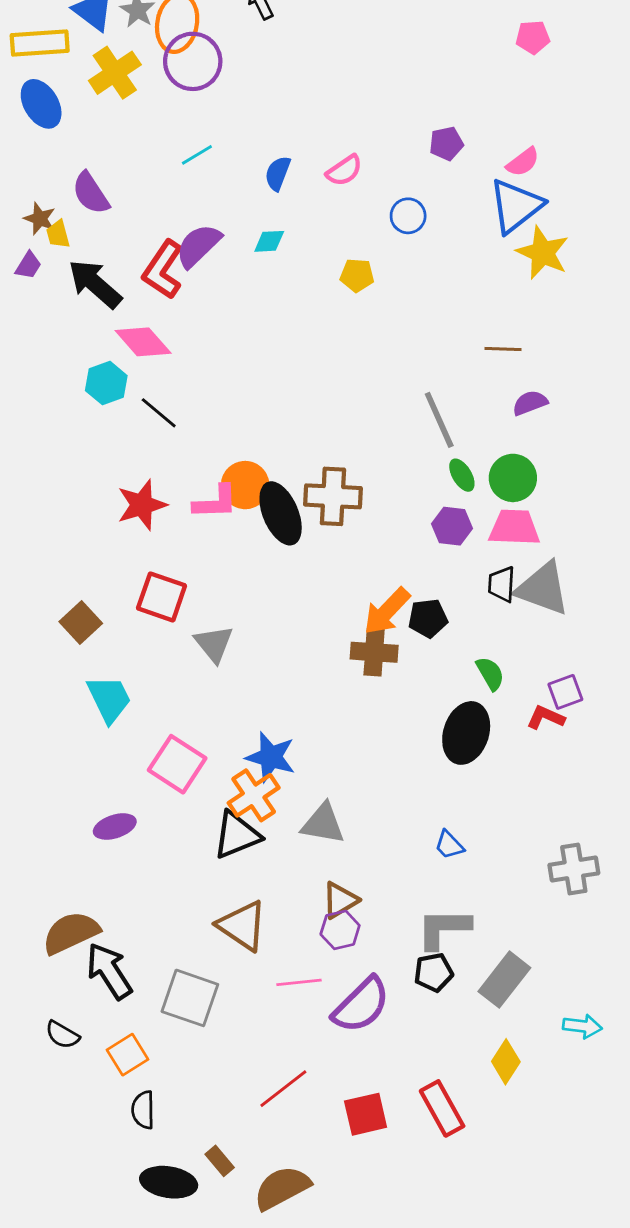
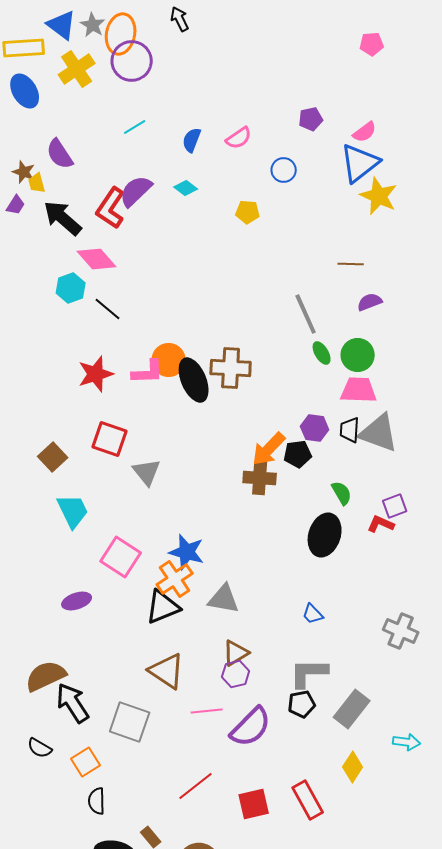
cyan diamond: (269, 241) -> (186, 188), turned 40
purple hexagon: (452, 526) -> (315, 428), moved
gray cross: (574, 869) -> (401, 631), turned 32

